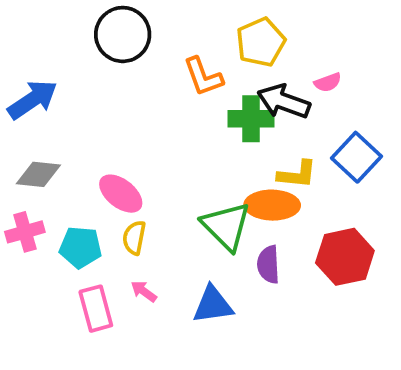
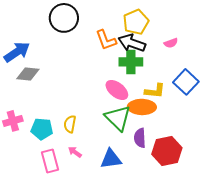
black arrow: (284, 102) -> (132, 43), moved
gray diamond: (38, 174) -> (28, 74), moved
pink ellipse: (121, 194) -> (117, 90), moved
red hexagon: (345, 257) -> (167, 151), moved

